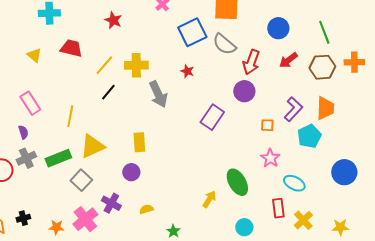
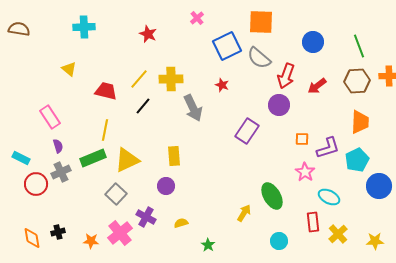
red trapezoid: (71, 48) -> (106, 91), moved
red arrow: (288, 60) -> (317, 86), moved
pink rectangle: (30, 103) -> (50, 117), moved
purple L-shape: (293, 109) -> (328, 148), moved, turned 30
cyan pentagon: (309, 136) -> (357, 160), moved
green rectangle: (58, 158) -> (93, 158), moved

